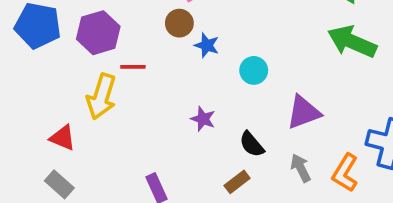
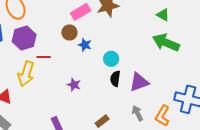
purple star: (203, 119) -> (74, 85), moved
black semicircle: (252, 144) -> (115, 79), moved, turned 49

